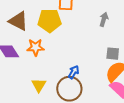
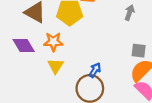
yellow triangle: (39, 85) -> (56, 66), moved

